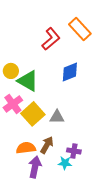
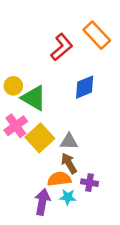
brown arrow: (47, 145) -> (69, 163), moved, turned -60
orange semicircle: (26, 148) -> (59, 179), moved
cyan star: (65, 163) -> (68, 197), moved

